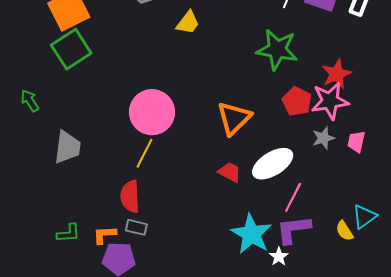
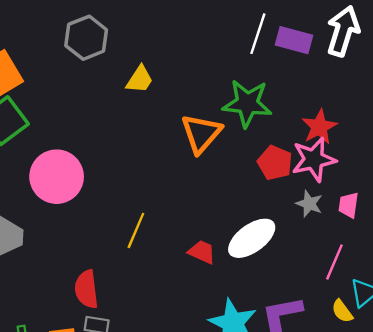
pink circle: (152, 112) -> (57, 177), moved
orange triangle: (234, 118) -> (201, 133), moved
gray star: (323, 138) -> (309, 204), turned -30
yellow line: (144, 153) -> (136, 230), moved
pink line: (293, 197) -> (334, 262), moved

